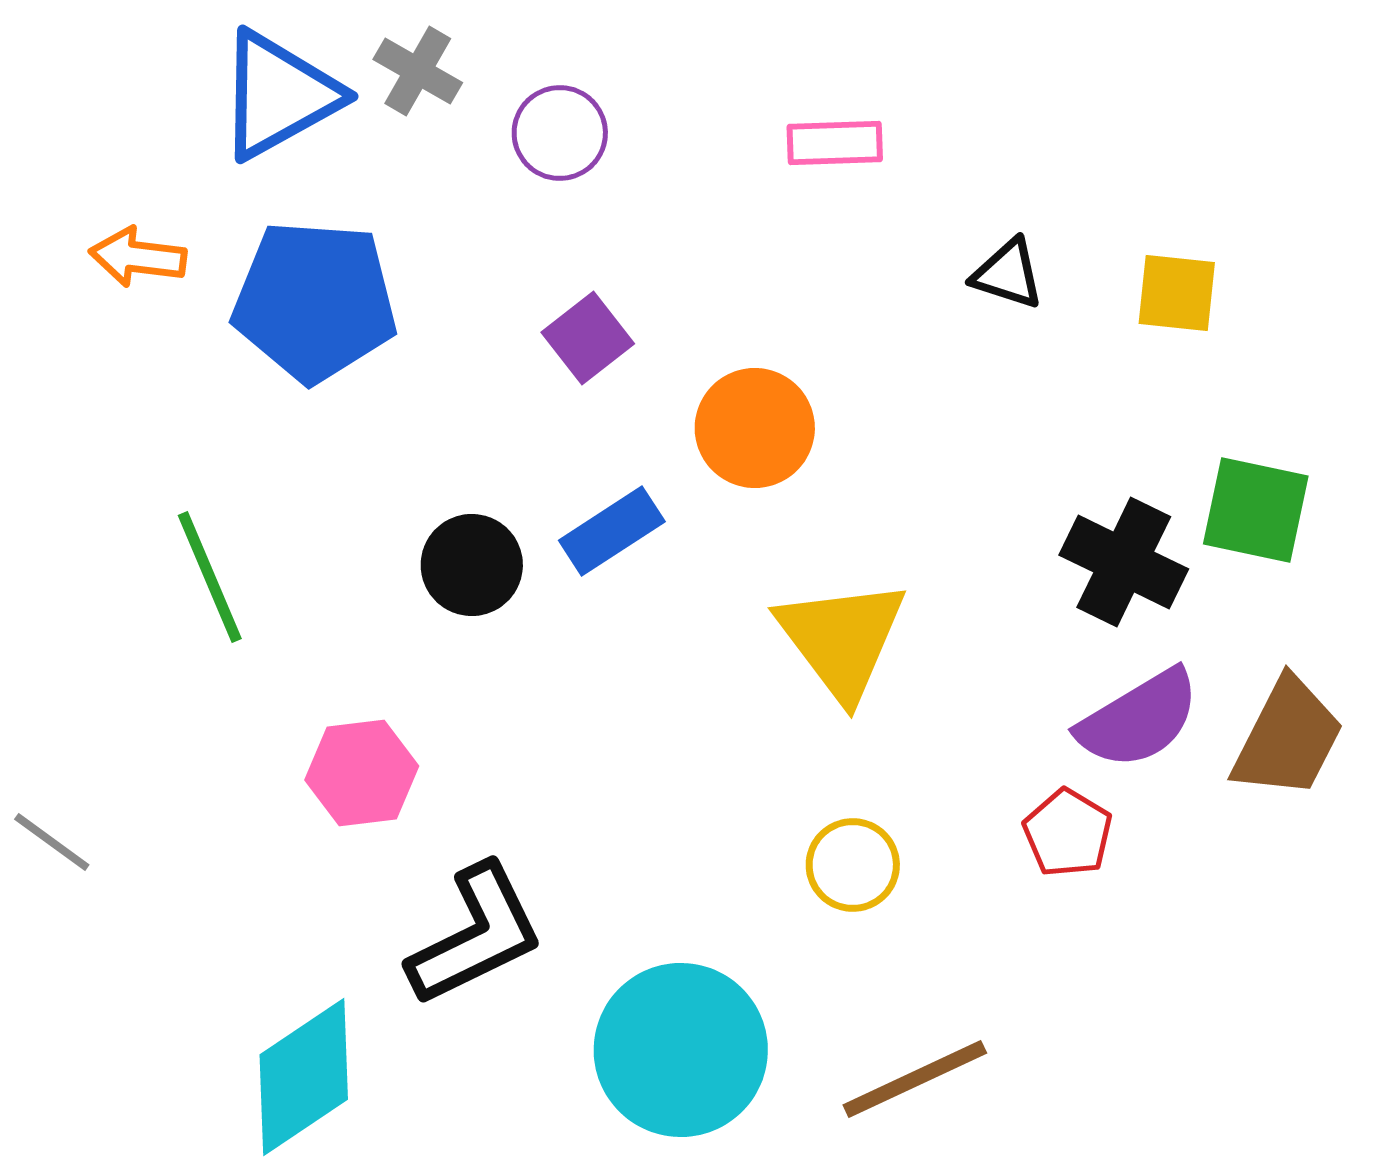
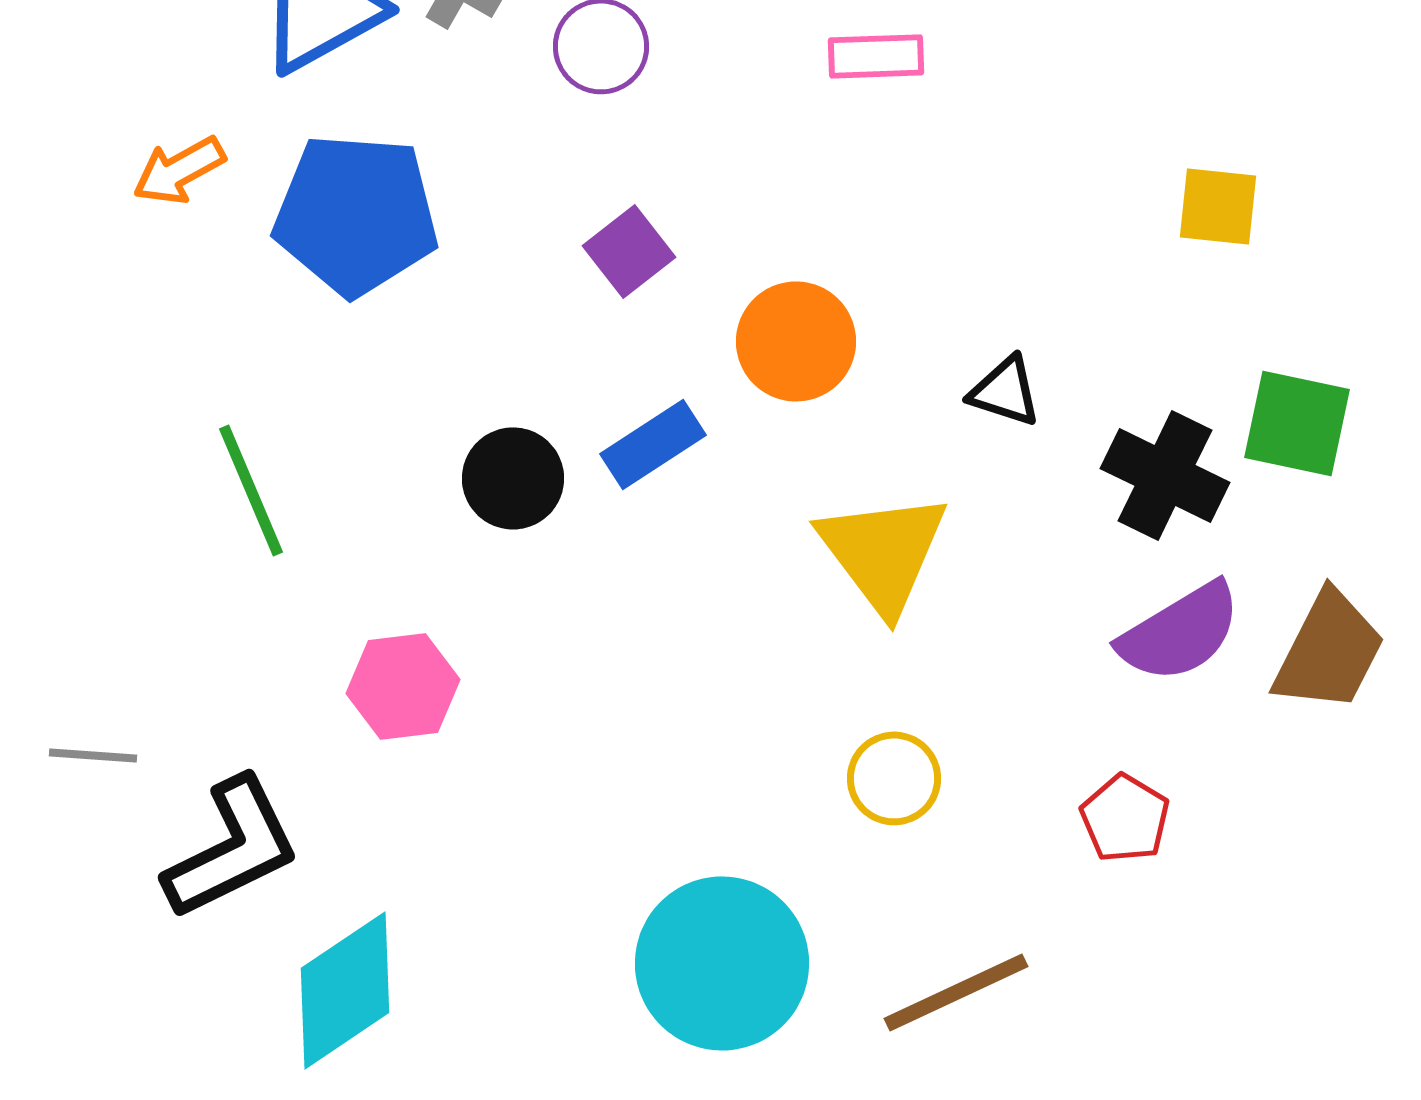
orange arrow: (138, 257) -> (179, 170), turned -36
black triangle: (1008, 274) -> (1005, 391), moved
red pentagon: (1068, 833) -> (1125, 818), moved
gray line: (52, 842) -> (93, 755), turned -32
black L-shape: (476, 935) -> (232, 848), moved

